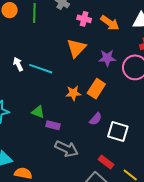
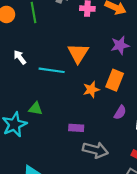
orange triangle: (76, 48) -> (78, 53), moved
white arrow: (18, 64) -> (20, 57), moved
green triangle: (38, 112) -> (36, 109), moved

